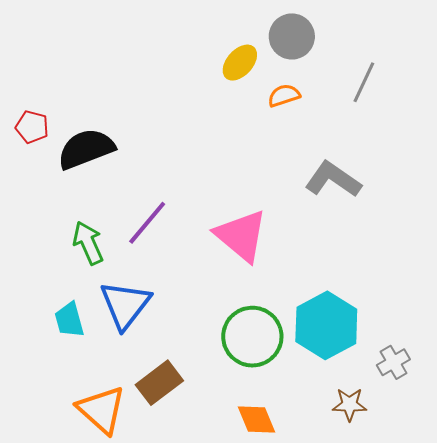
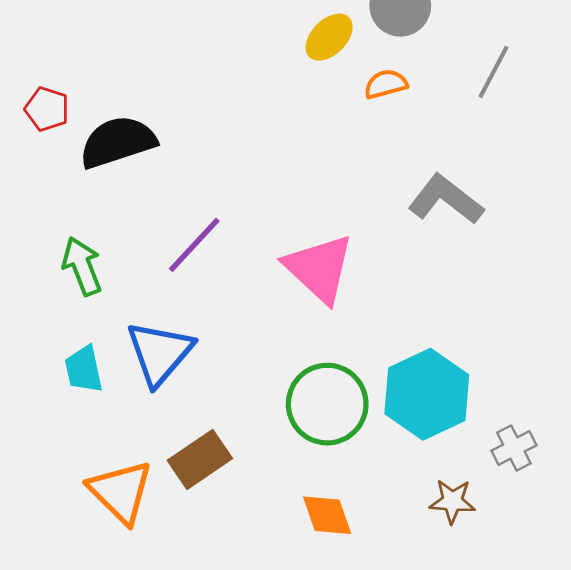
green arrow: (88, 243) -> (82, 266), moved

